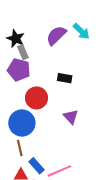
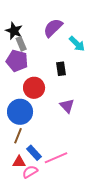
cyan arrow: (81, 31) -> (77, 44), moved
black rectangle: (65, 78) -> (61, 69), turned 72
brown line: (20, 148) -> (18, 136), turned 35

